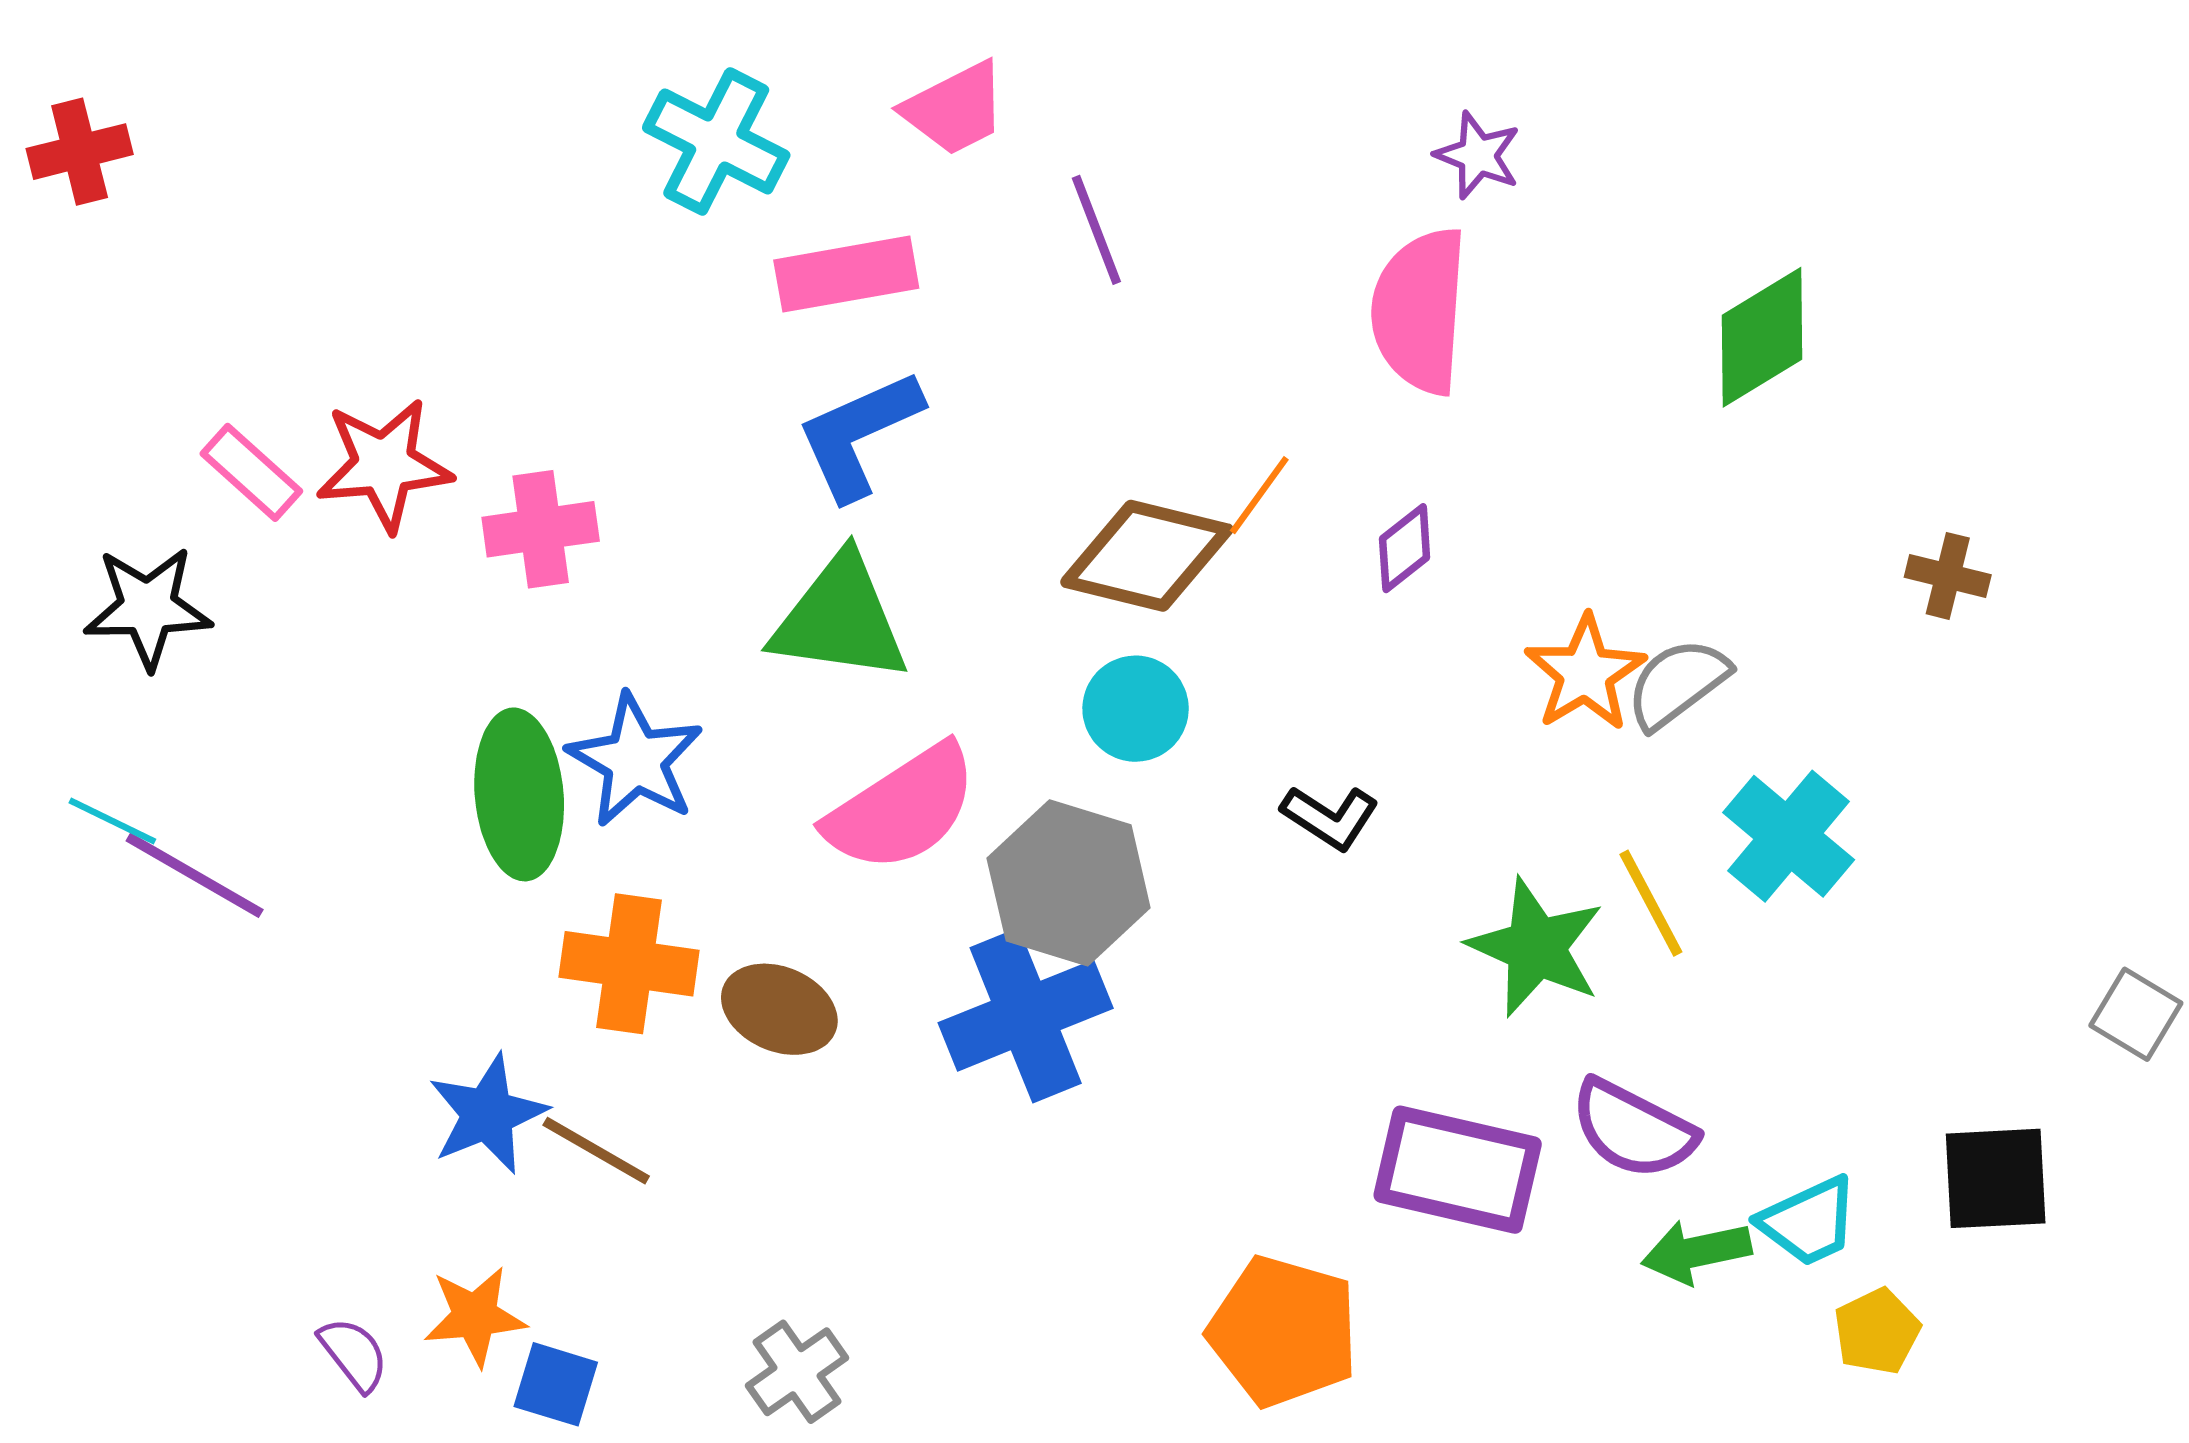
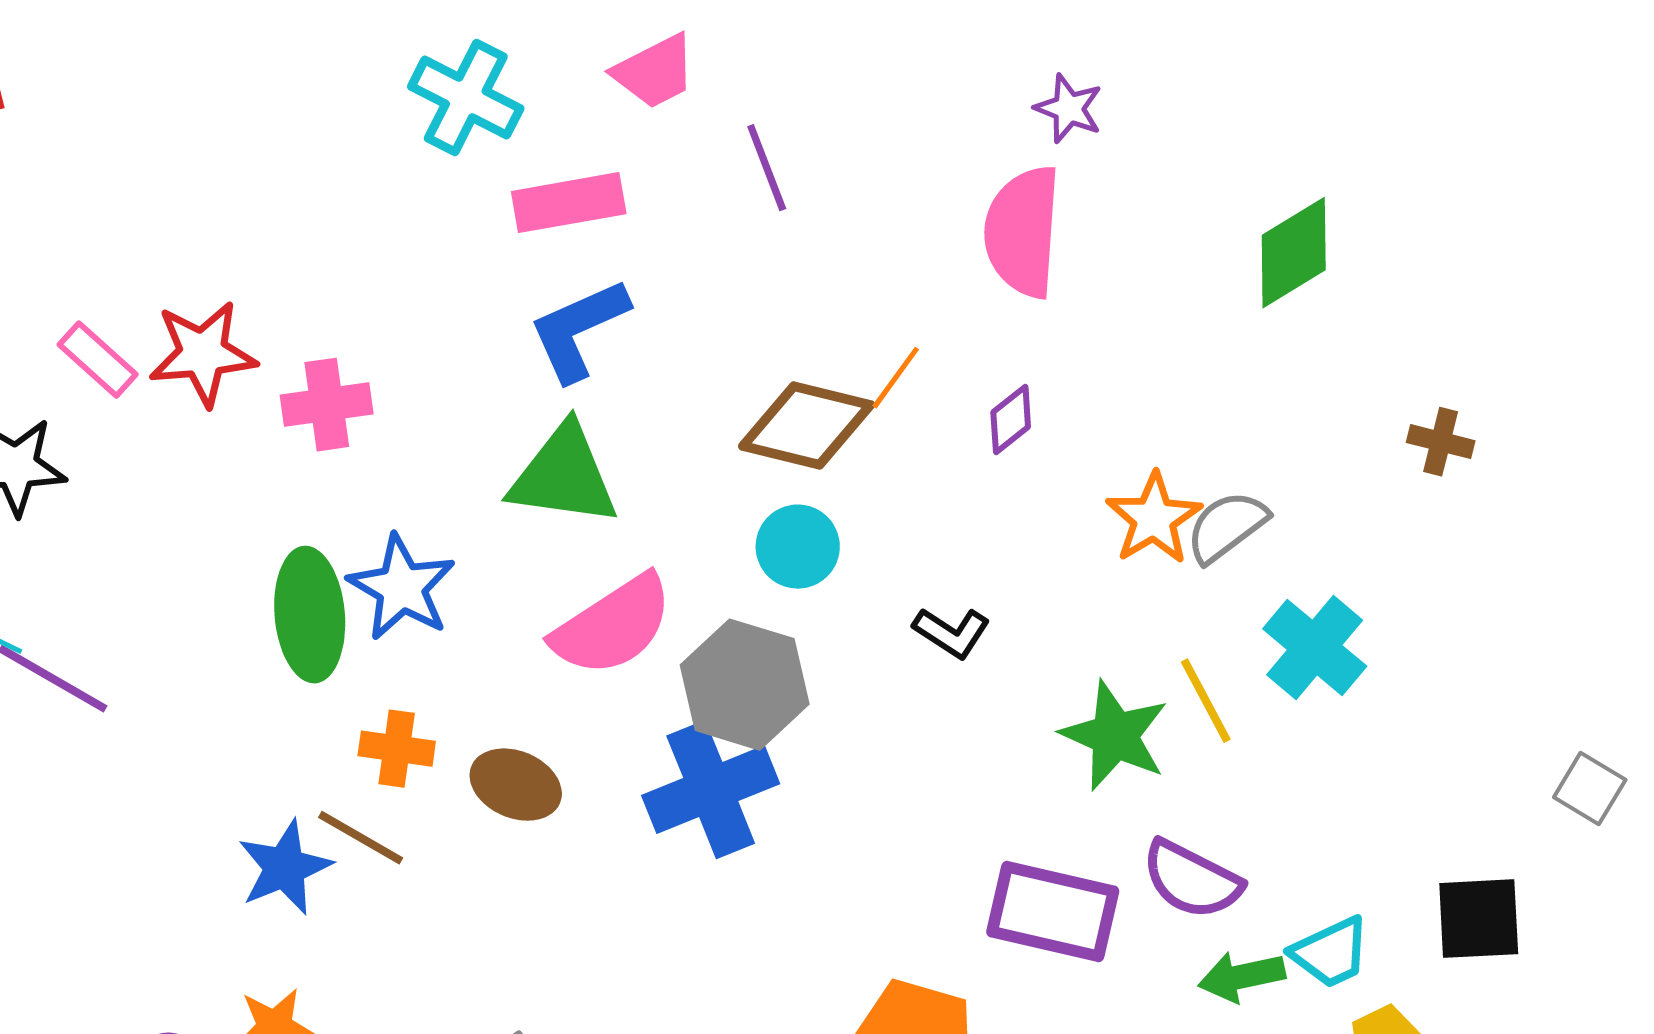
orange cross: (629, 964) -> (397, 749), size x0.7
brown line: (596, 1151) -> (361, 838), moved

